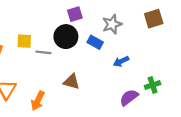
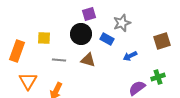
brown square: (154, 19) -> (162, 41), moved
gray line: (43, 52) -> (59, 60), moved
brown triangle: (72, 82) -> (88, 60), moved

